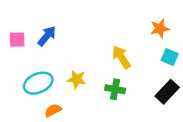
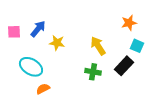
yellow star: (77, 79) -> (57, 43), moved
cyan ellipse: (38, 83) -> (31, 67), turned 55
black rectangle: (167, 92) -> (124, 66), moved

